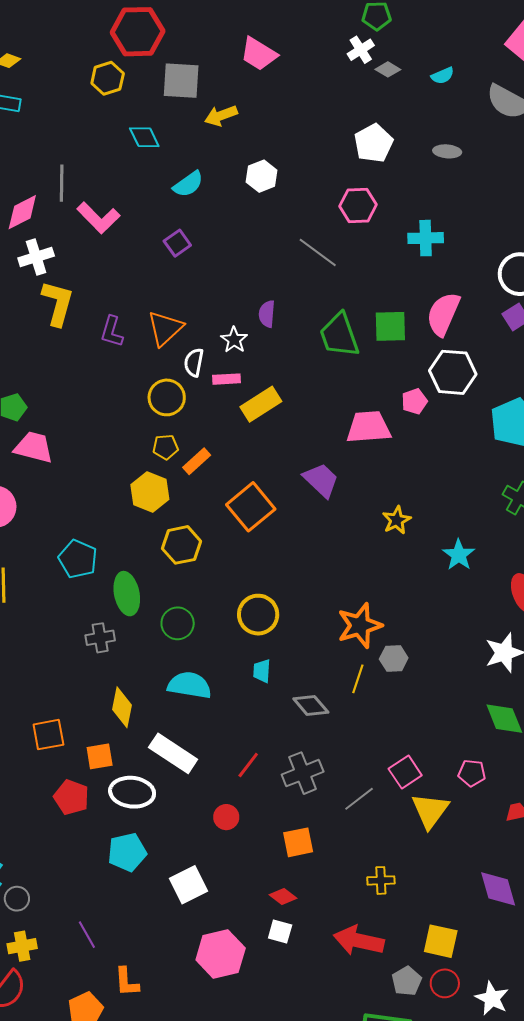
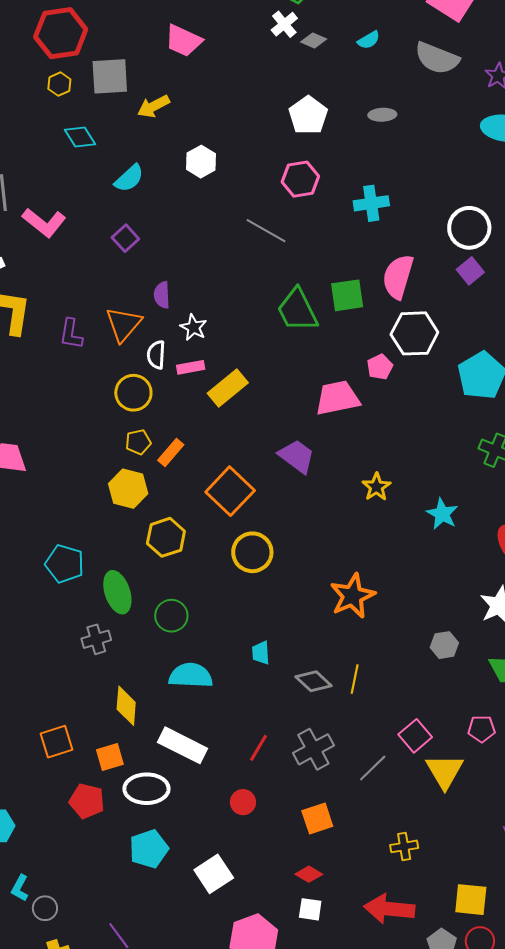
yellow hexagon: (108, 78) -> (59, 84), moved, size x0.7
purple semicircle: (267, 314) -> (162, 295), moved
yellow circle: (258, 615) -> (252, 552), moved
gray hexagon: (394, 659) -> (444, 645), moved
yellow line: (358, 679) -> (355, 679), moved

